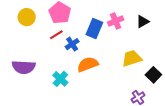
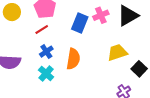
black triangle: (143, 22) -> (128, 16), size x1.6
blue cross: (72, 44) -> (46, 52), moved
orange semicircle: (88, 64) -> (73, 59), turned 120

